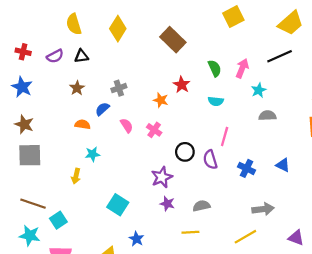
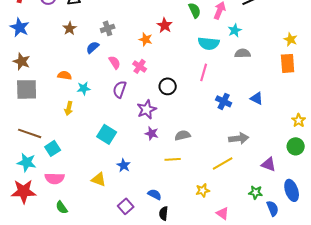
cyan semicircle: (216, 101) -> (209, 43), moved, size x1.5
orange semicircle: (83, 124) -> (65, 75), moved
purple semicircle: (210, 160) -> (120, 89), moved, turned 36

